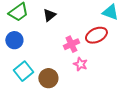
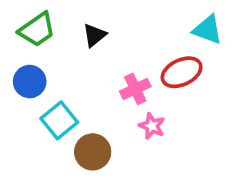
cyan square: (23, 71) -> (59, 120), moved

